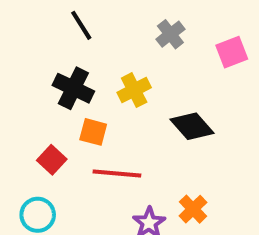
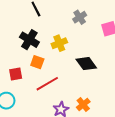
red square: (52, 160) -> (16, 74), turned 32
red line: (117, 173) -> (47, 84), turned -40

